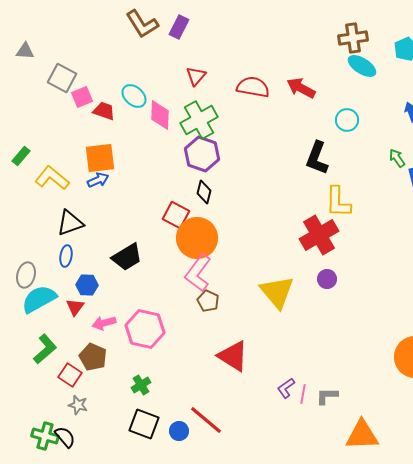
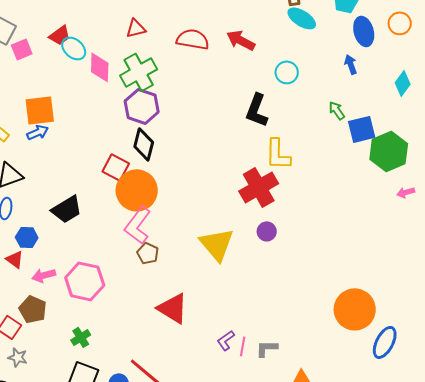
red triangle: (196, 76) -> (136, 28), turned 35
red trapezoid: (104, 111) -> (60, 35), moved, turned 125
black diamond: (204, 192) -> (144, 144), size x1.4
red triangle: (75, 307) -> (15, 259), turned -30

